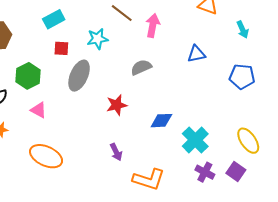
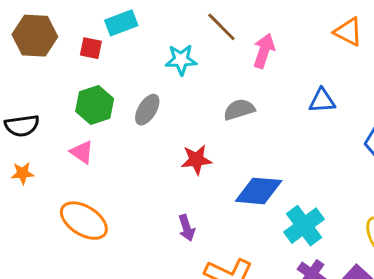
red square: (61, 48) -> (91, 48), moved
green hexagon: (28, 76) -> (95, 105), moved
gray ellipse: (79, 76) -> (147, 110), size x0.7
blue diamond: (161, 121) -> (259, 191), size x1.4

